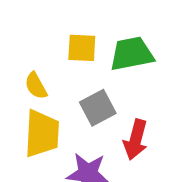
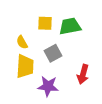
red arrow: (136, 140) -> (83, 74), moved

